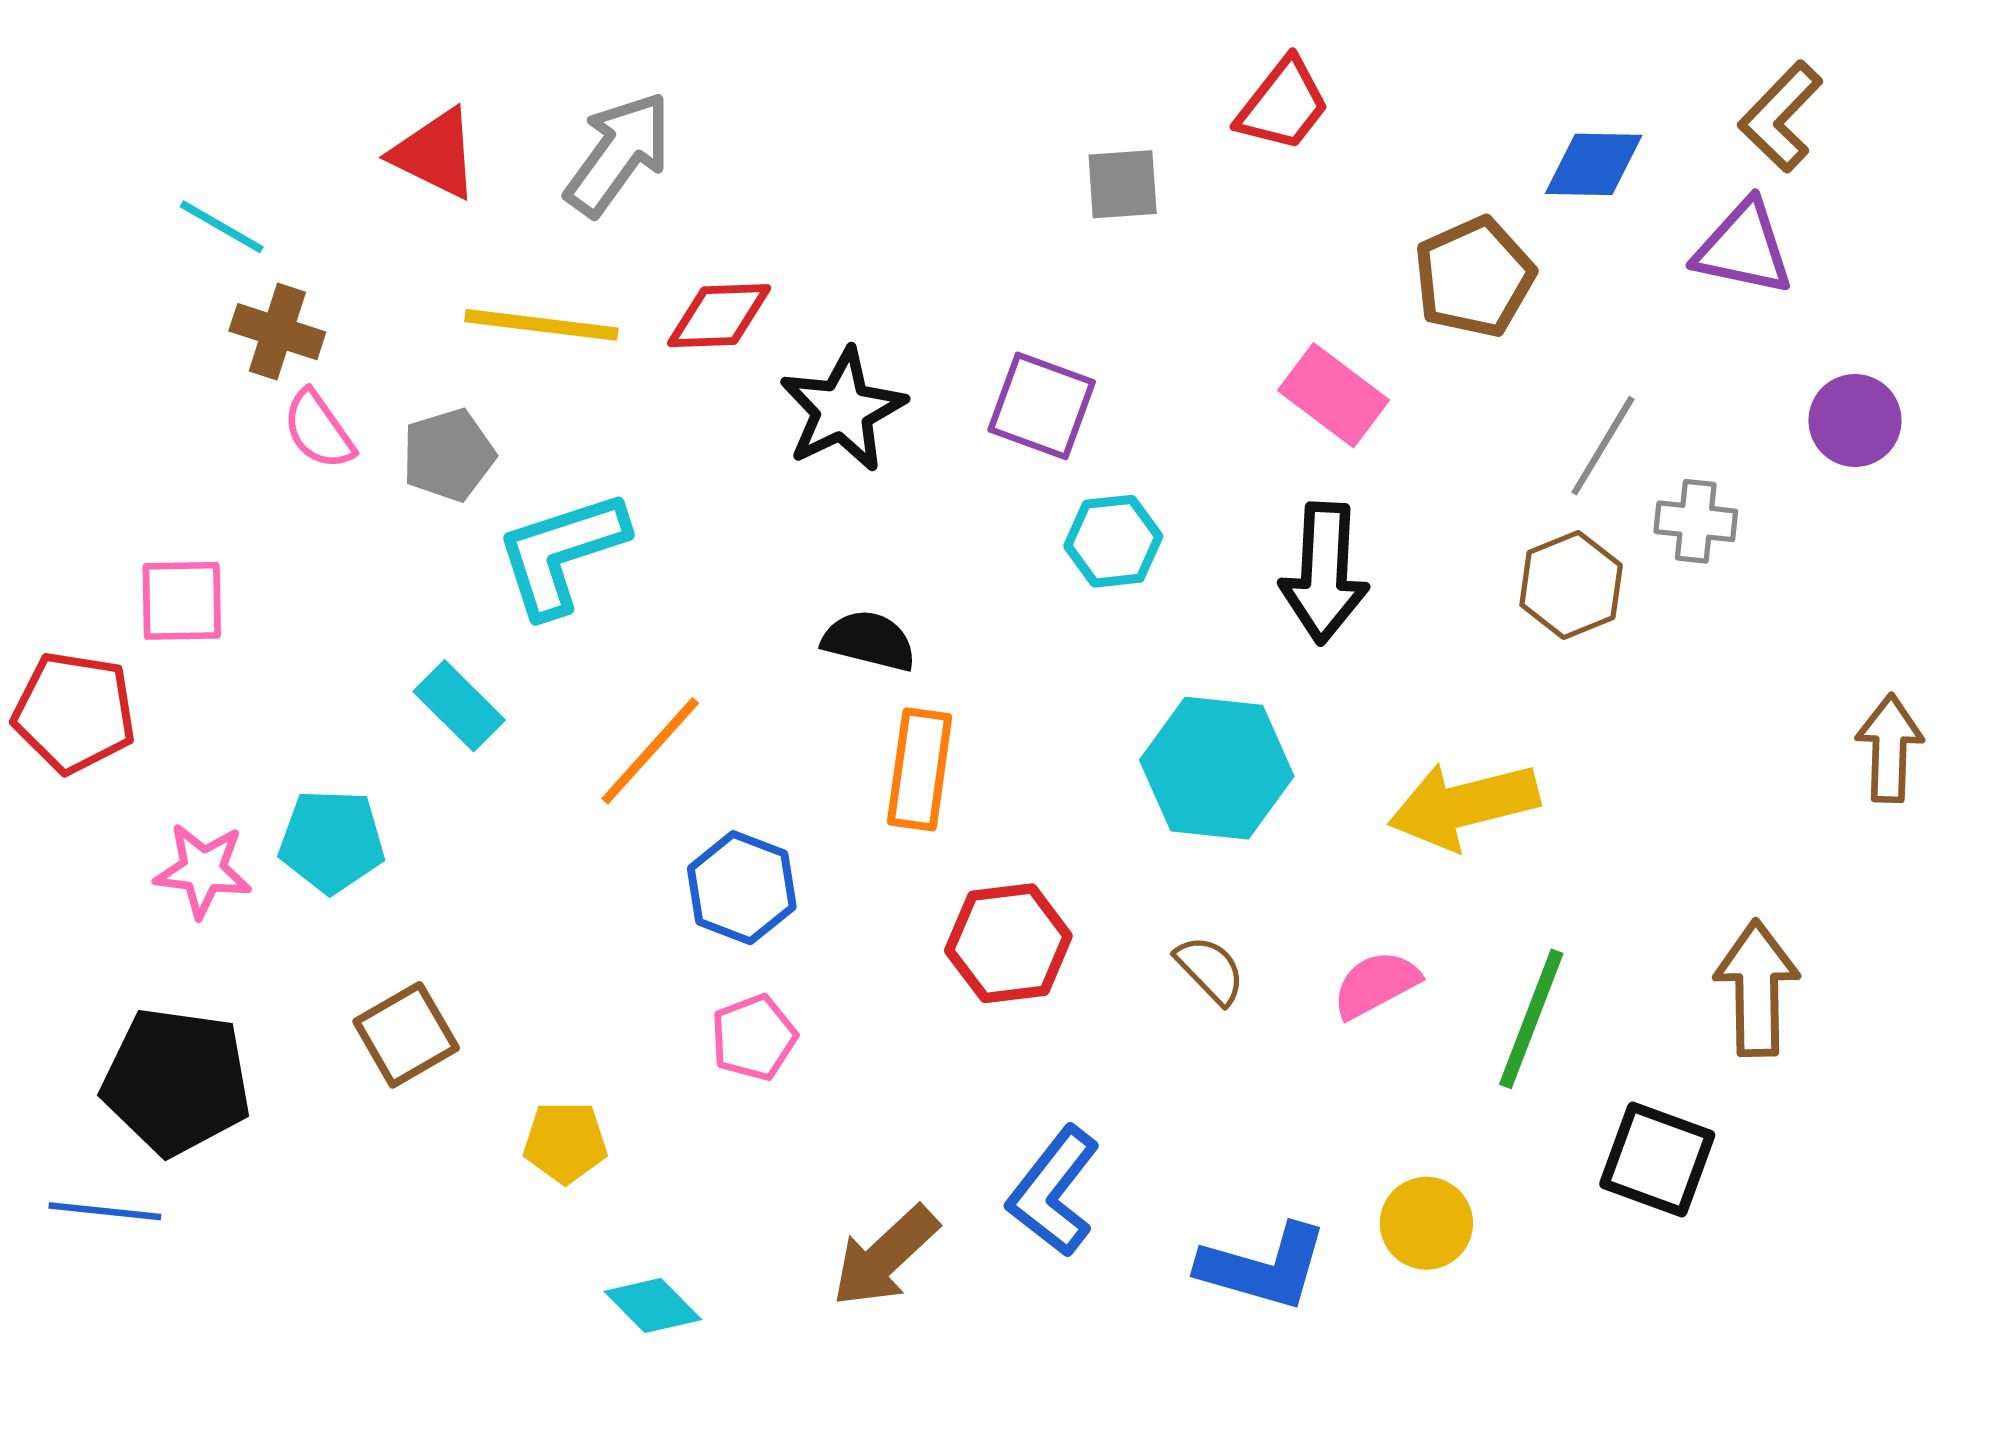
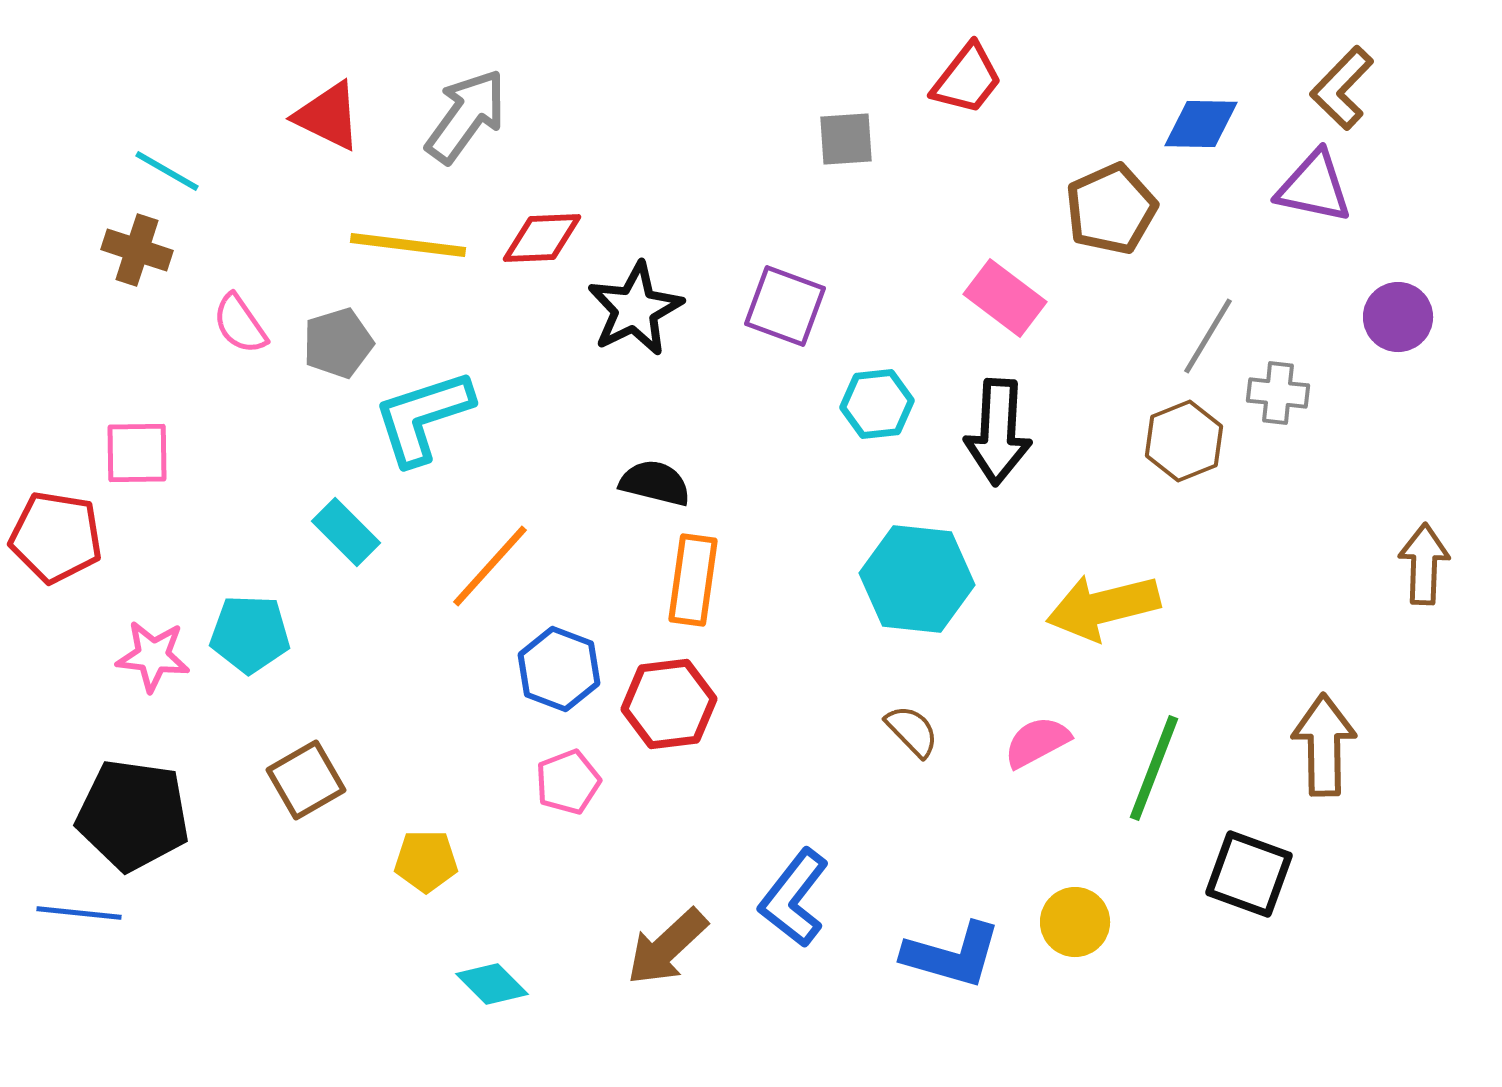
brown cross: (277, 332) -> (137, 250), moved
cyan hexagon: (1113, 541) -> (877, 404), moved
red hexagon: (1008, 943) -> (669, 704), moved

